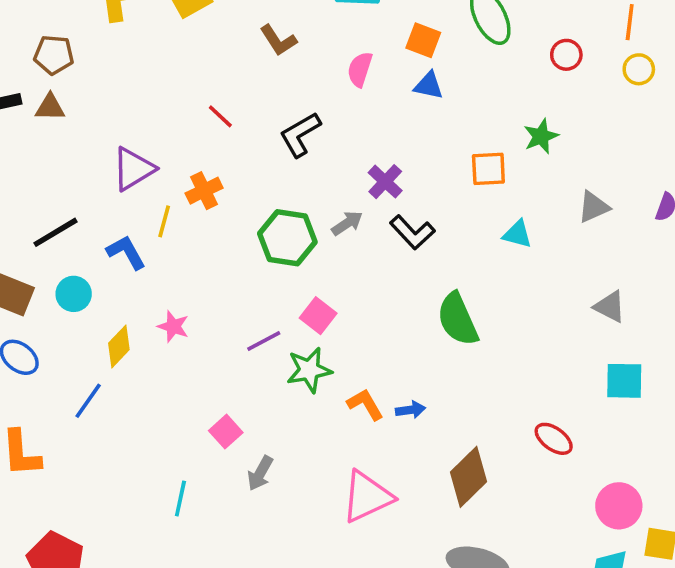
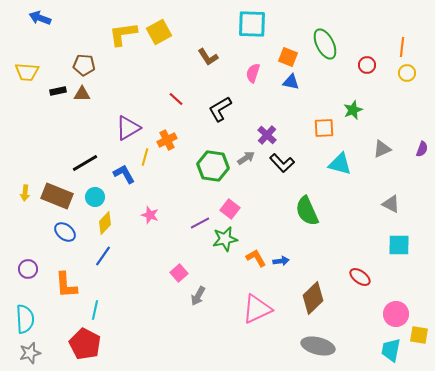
cyan triangle: (517, 234) -> (340, 164), size x1.4
yellow diamond: (119, 346) -> (105, 223), moved
cyan line: (180, 499) -> (95, 310), moved

